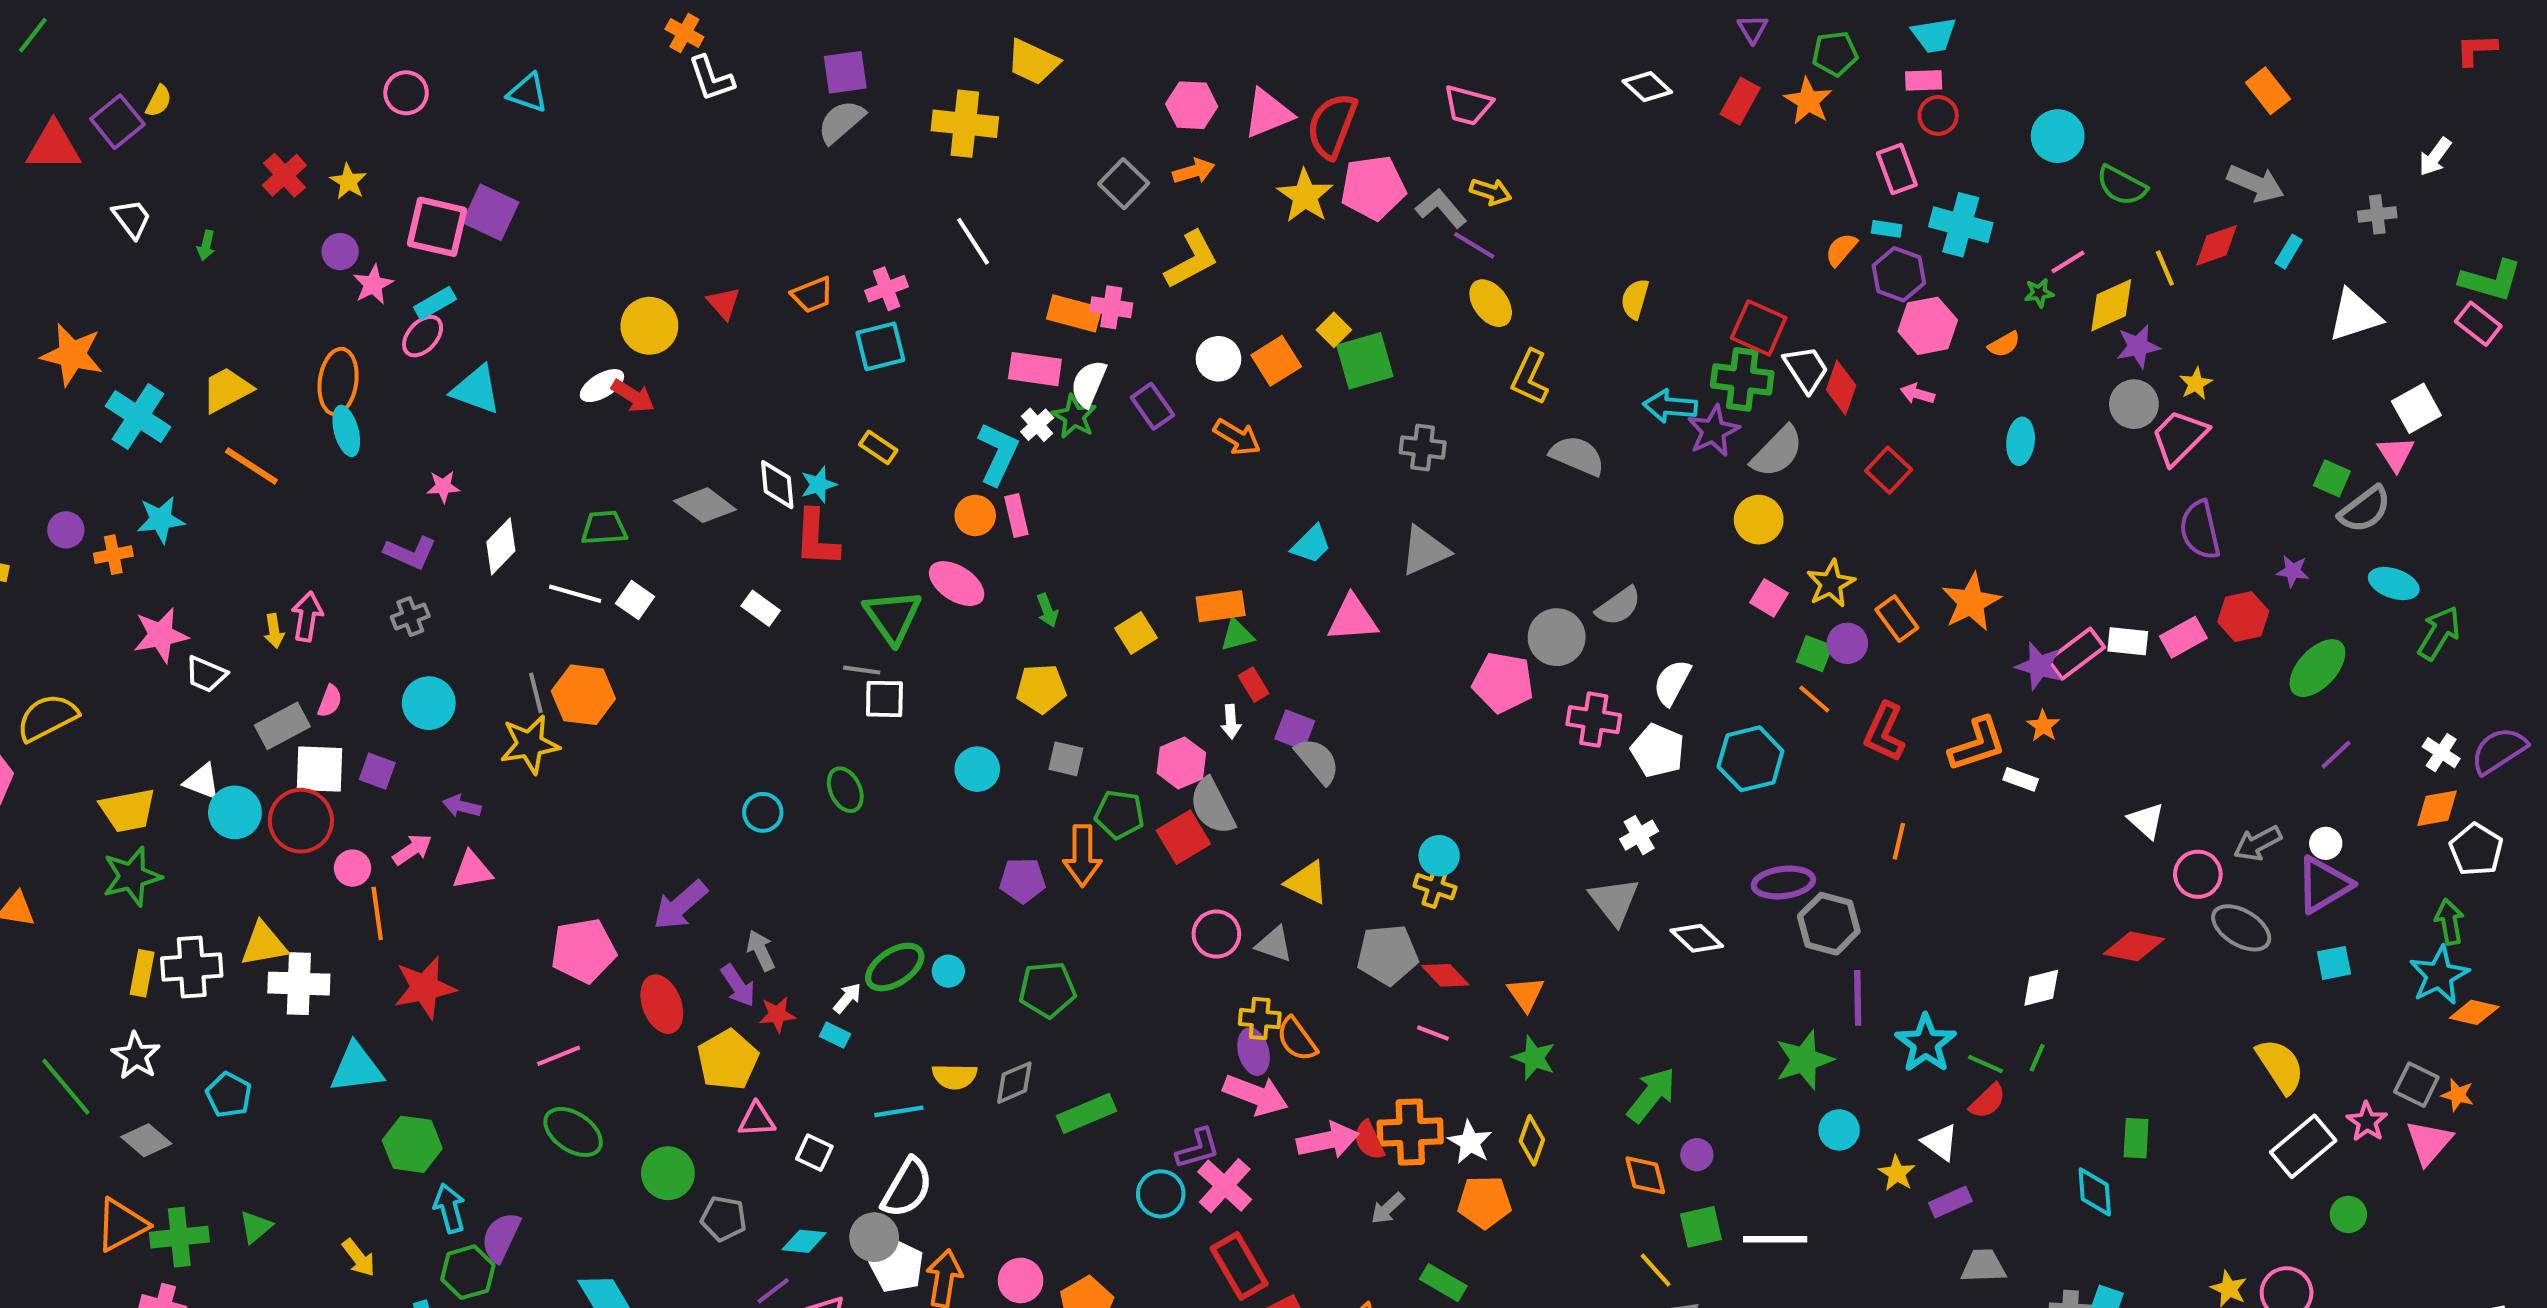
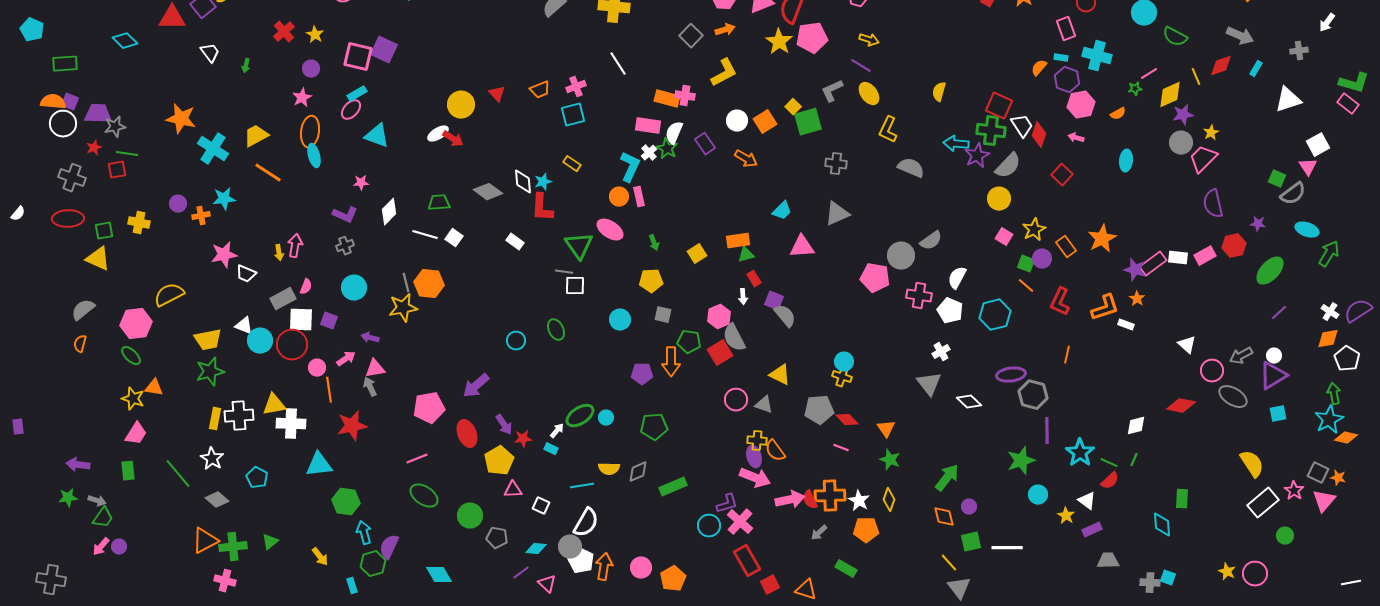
gray L-shape: (1441, 208) -> (832, 91), moved, turned -75
pink star: (373, 285) -> (302, 98), moved
gray arrow: (761, 951) -> (370, 387), moved

